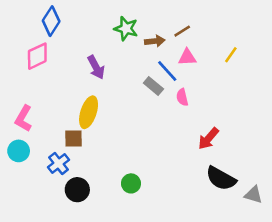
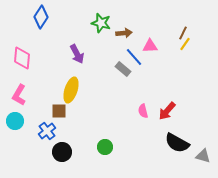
brown line: (182, 31) -> (183, 33), moved, turned -32
pink diamond: (37, 56) -> (22, 58), moved, turned -60
pink semicircle: (182, 97) -> (143, 111), moved

